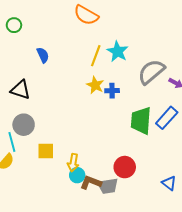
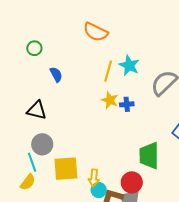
green circle: (14, 25) -> (34, 48), moved
green trapezoid: (141, 121) -> (149, 156), moved
yellow square: (46, 151) -> (66, 169), size x1.5
red circle: (125, 167) -> (132, 182), moved

